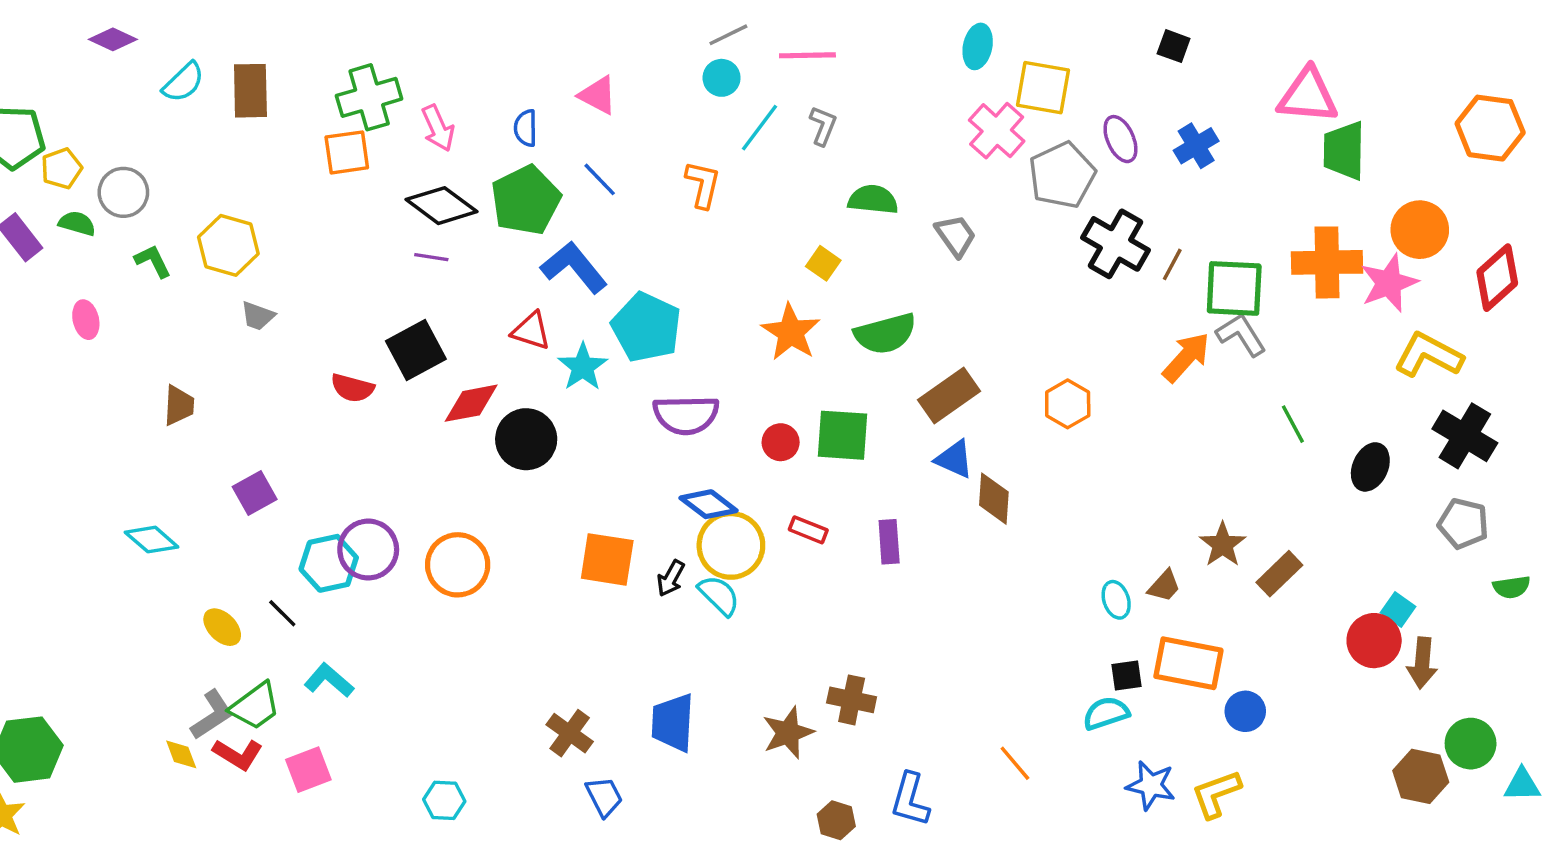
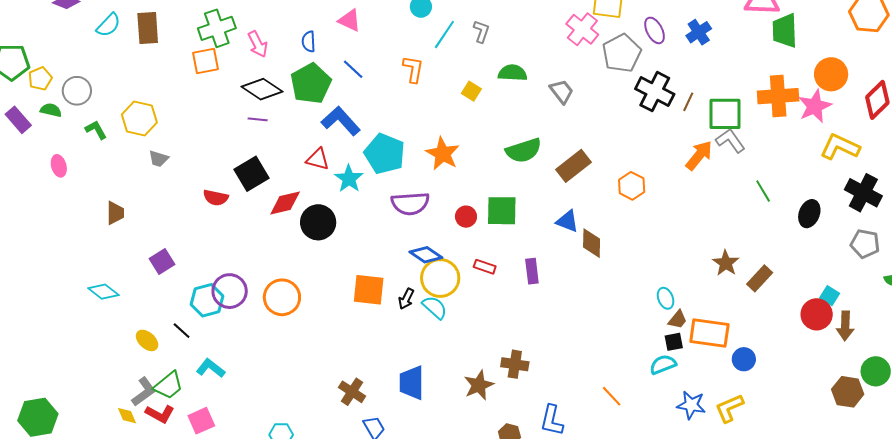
yellow square: (823, 263) -> (471, 91), moved
orange star: (791, 332) -> (443, 154), moved
brown rectangle: (949, 395) -> (573, 166), moved
brown trapezoid: (1164, 586) -> (678, 320), moved

